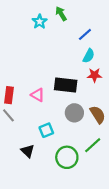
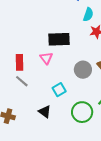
black rectangle: (66, 85) -> (59, 39), moved
pink triangle: (38, 95) -> (46, 58), turned 32

